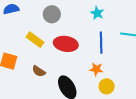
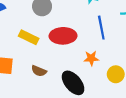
orange star: (96, 69) -> (91, 58), moved

